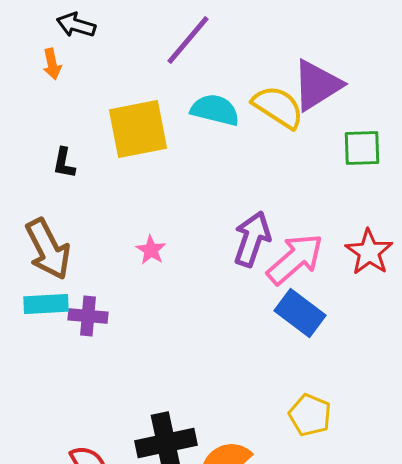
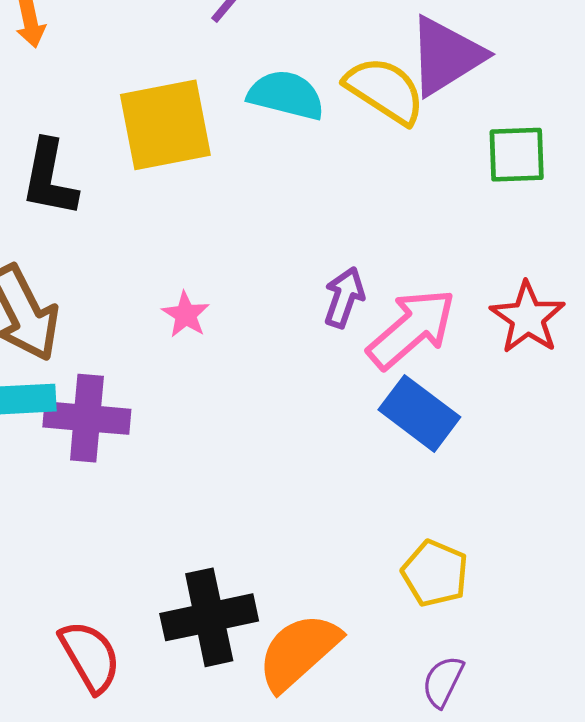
black L-shape: (64, 163) -> (49, 178), size x1.6
purple arrow: (252, 239) -> (344, 297), size x0.7
purple cross: (88, 316) -> (87, 418), size x1.4

